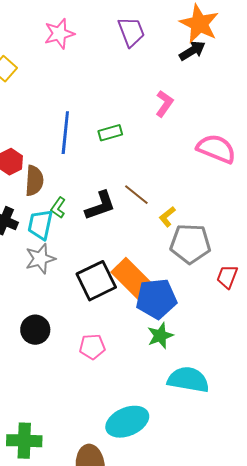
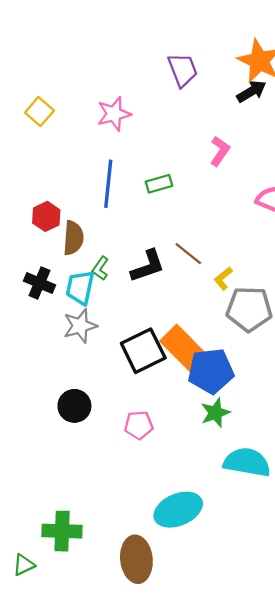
pink star: (59, 34) -> (114, 114), moved

